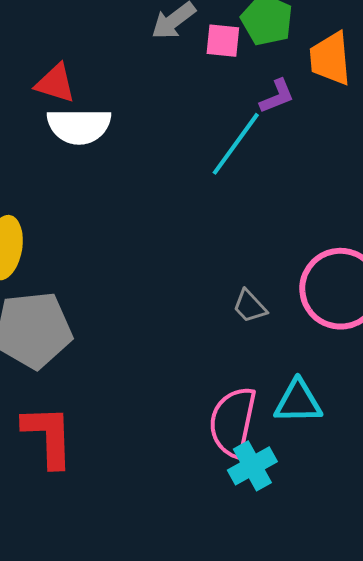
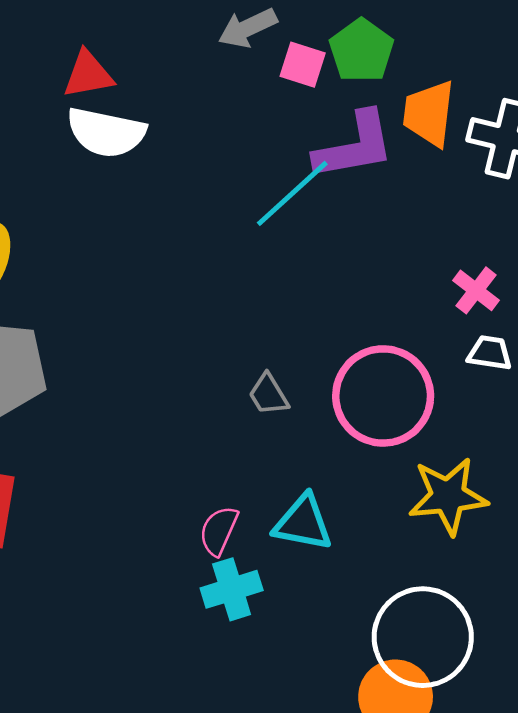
red triangle: (55, 83) -> (88, 74), turned -39
purple L-shape: (277, 96) -> (354, 146), size x1.8
pink semicircle: (233, 422) -> (219, 531), size x0.6

